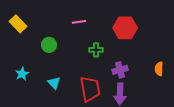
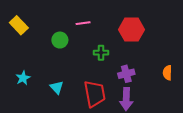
green circle: (49, 45) -> (60, 40), moved

